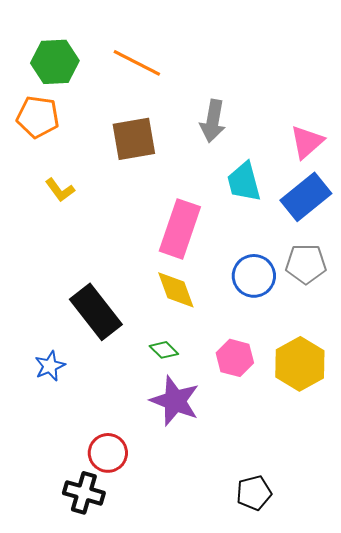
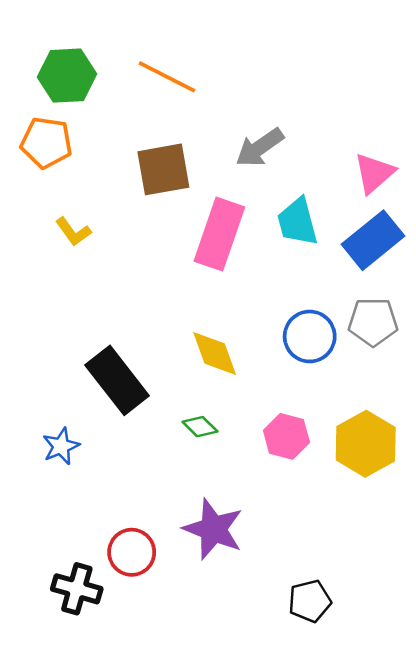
gray arrow: (213, 121) -> (260, 148), turned 45
pink rectangle: (180, 229) -> (219, 234), moved
purple star: (175, 401) -> (213, 529), moved
black cross: (84, 493) -> (77, 589), moved

